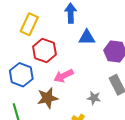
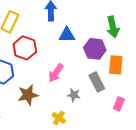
pink arrow: (64, 76) -> (56, 73), moved, turned -30

